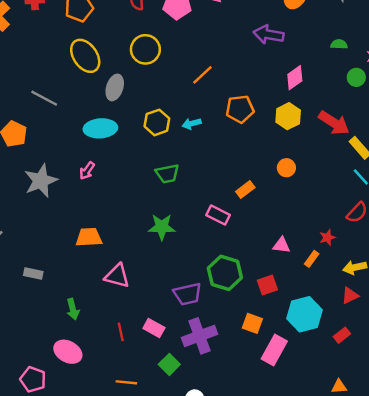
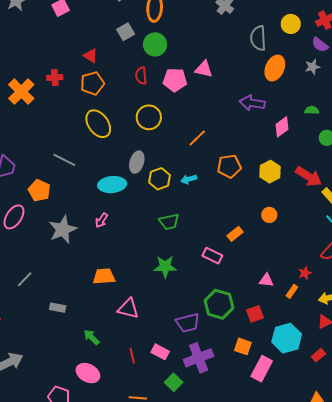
pink diamond: (295, 78) -> (282, 127), moved
gray ellipse: (115, 87) -> (137, 162), moved
green arrow: (73, 309) -> (91, 337), turned 150

